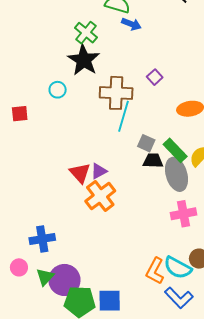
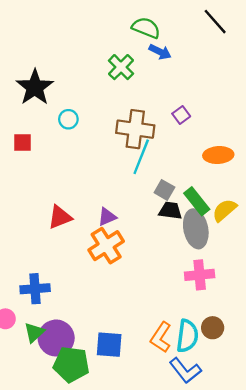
green cross: (86, 33) -> (121, 67), moved
black star: (84, 60) -> (35, 87), moved
red triangle: (80, 173) -> (60, 217), moved, turned 45
cyan semicircle: (178, 268) -> (187, 336), turned -116
blue square: (110, 301) -> (109, 345), moved

